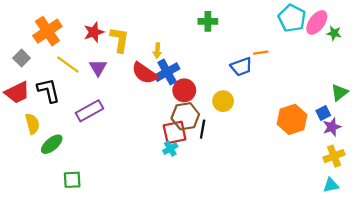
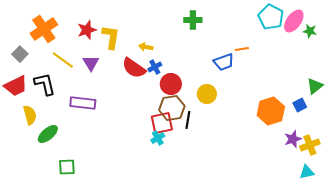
yellow arrow: (157, 50) -> (146, 47), turned 96
blue cross: (167, 72) -> (155, 67), size x0.6
purple rectangle: (89, 111) -> (83, 103), turned 35
purple star: (332, 127) -> (293, 139), moved

